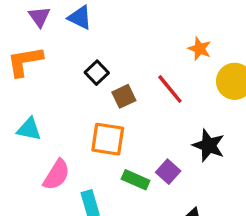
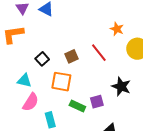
black square: (97, 73) -> (42, 59), moved
cyan triangle: (29, 129) -> (24, 81), moved
purple square: (168, 172) -> (97, 102), turned 32

